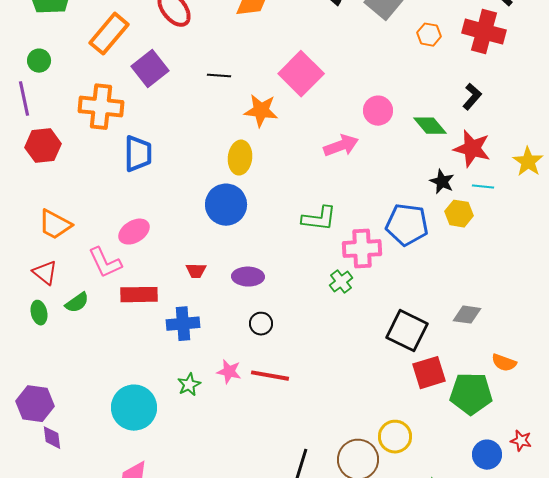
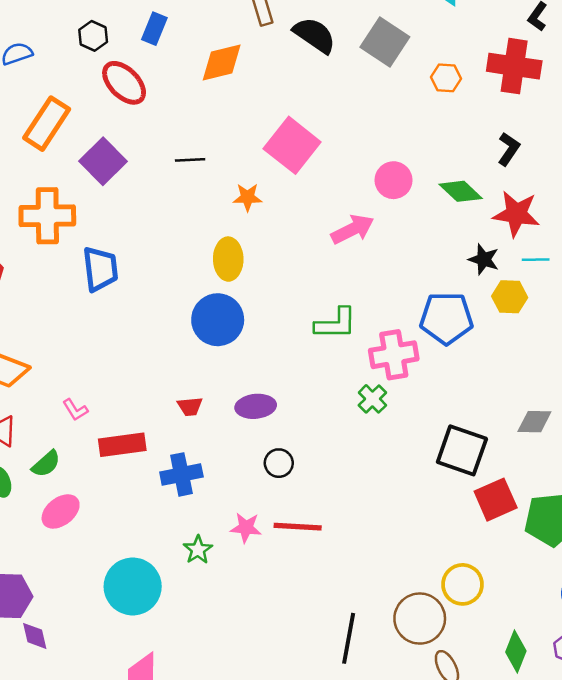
orange star: (261, 111) -> (248, 197), size x0.7
pink ellipse: (134, 232) -> (61, 511), moved
pink L-shape: (105, 263) -> (75, 410), size x0.6

